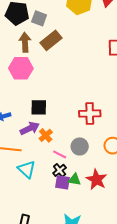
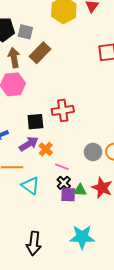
red cross: (90, 114) -> (63, 110), moved
gray circle: (80, 146) -> (93, 152), moved

